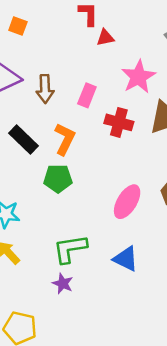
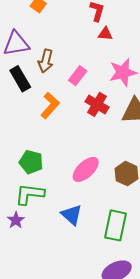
black rectangle: (24, 140) -> (20, 79), moved
green pentagon: (58, 178) -> (31, 162), moved

